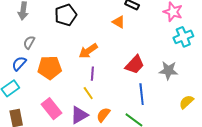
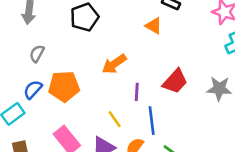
blue semicircle: (19, 63) -> (33, 90), moved
purple line: (92, 74) -> (137, 92), moved
blue line: (142, 94) -> (152, 121), moved

